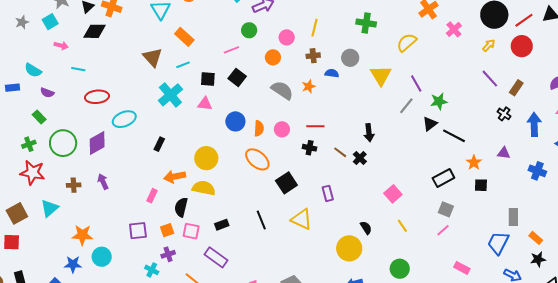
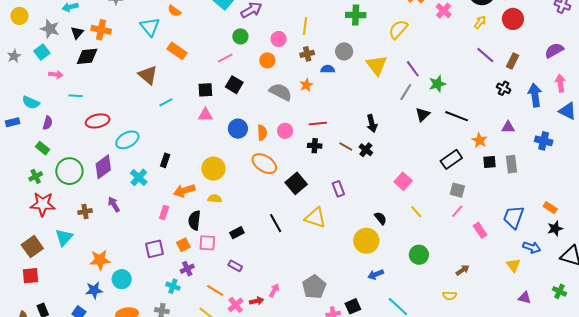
cyan line: (183, 65) -> (166, 102), moved
purple semicircle: (47, 93) -> (48, 123), turned -88
cyan cross: (170, 95) -> (139, 177), moved, size x0.7
black triangle: (430, 124) -> (423, 114), moved
yellow semicircle: (204, 188) -> (215, 199), size x0.6
gray rectangle: (513, 217) -> (512, 164), moved
purple rectangle: (216, 257) -> (235, 266), size x0.6
pink rectangle: (462, 268) -> (480, 230), moved, turned 35

